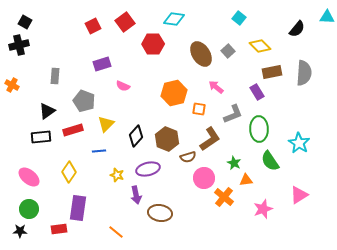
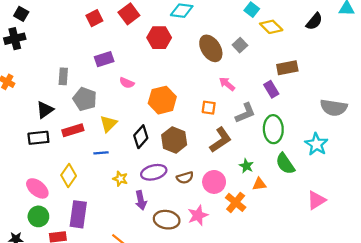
yellow diamond: (260, 46) -> (271, 27), moved
gray semicircle: (304, 73) -> (334, 108), moved, turned 95
gray rectangle: (55, 76) -> (63, 76), moved
orange hexagon: (174, 93) -> (162, 100), moved
brown semicircle: (188, 157) -> (185, 178), moved
pink ellipse: (29, 177) -> (37, 188), moved
green circle: (29, 209) -> (38, 216), moved
pink star: (263, 209) -> (198, 215), moved

